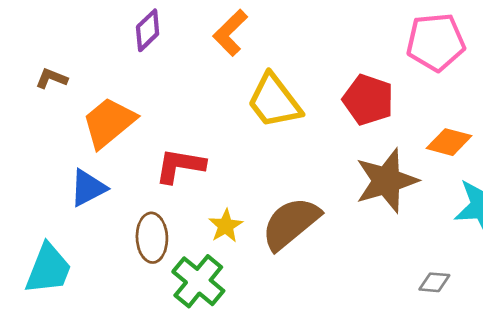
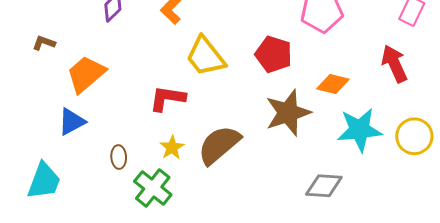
red L-shape: (180, 166) -> (167, 98), moved
brown ellipse: (152, 238) -> (119, 157), size x0.7
gray diamond: (434, 282) -> (324, 186), size x1.6

